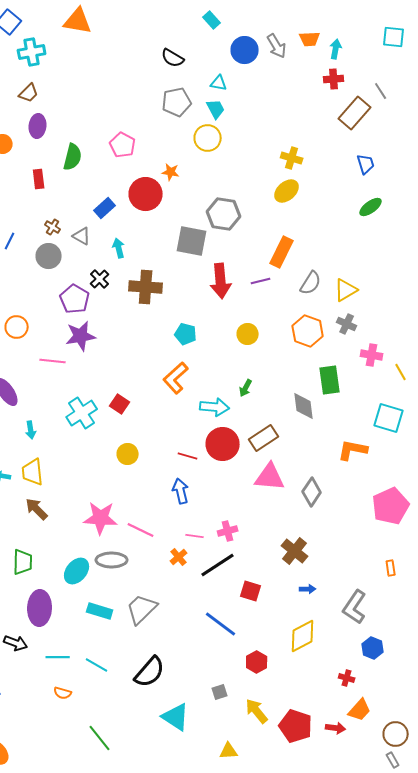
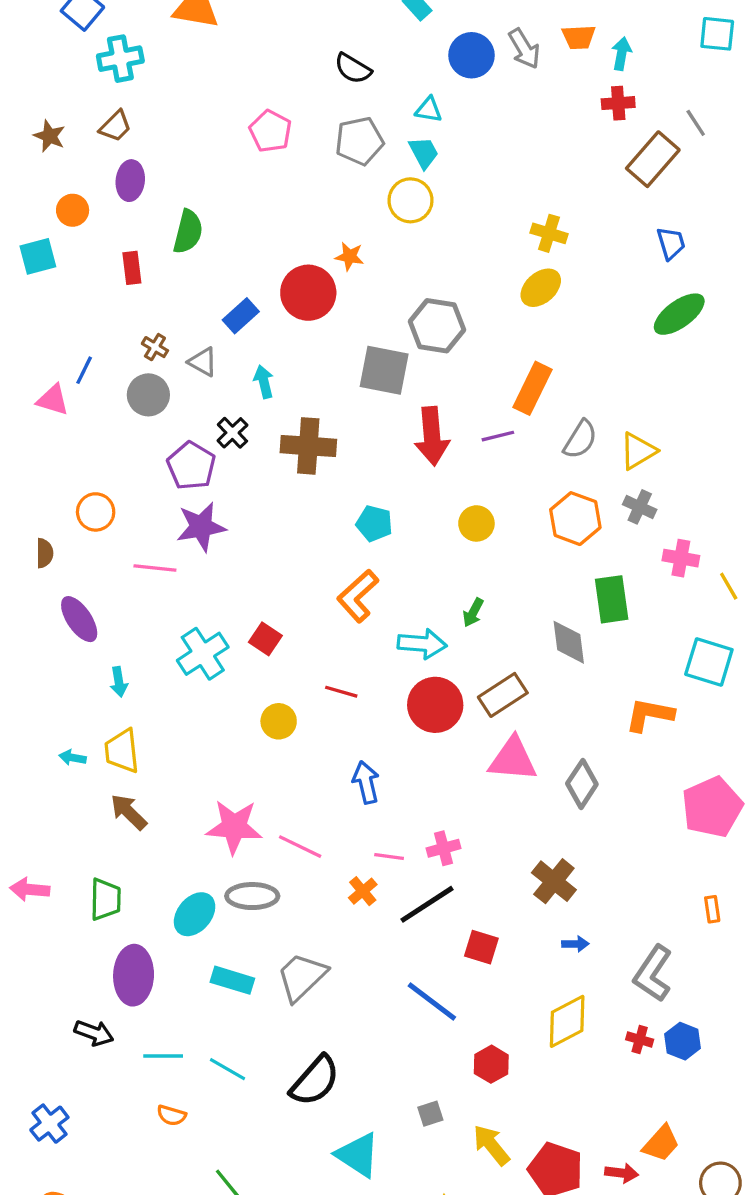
pink pentagon: (123, 145) -> (270, 131), moved
green ellipse: (371, 207) -> (679, 314), size x1.4
red line: (188, 456) -> (341, 692), moved
red cross: (347, 678) -> (640, 1039), moved

